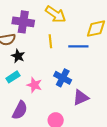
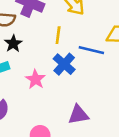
blue cross: (63, 78) -> (64, 64), moved
pink star: (34, 85) -> (35, 79), moved

